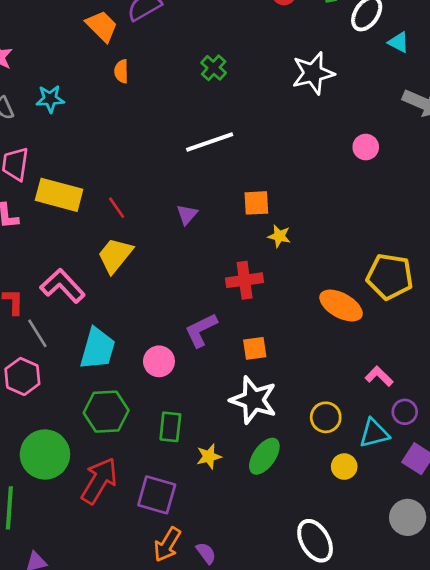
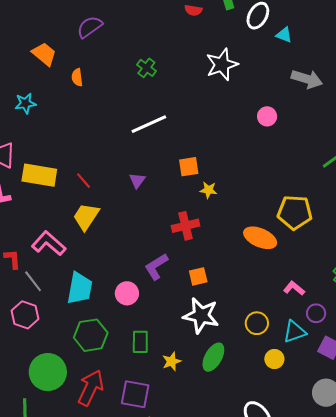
orange trapezoid: (102, 26) -> (44, 54), moved

